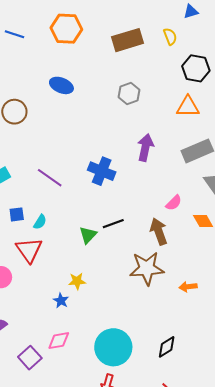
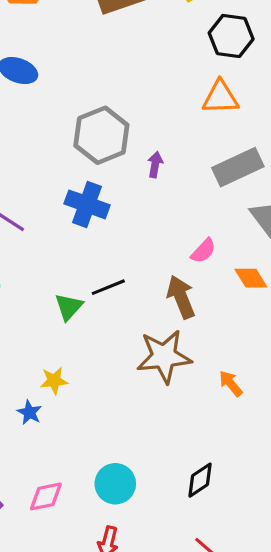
gray hexagon: (129, 94) -> (101, 135), moved, size x1.6
purple arrow: (145, 148) -> (155, 165), size x0.6
orange arrow: (188, 287) -> (231, 383), turned 60
pink diamond: (59, 341) -> (46, 496), moved
cyan circle: (113, 347) -> (115, 484), size x0.7

